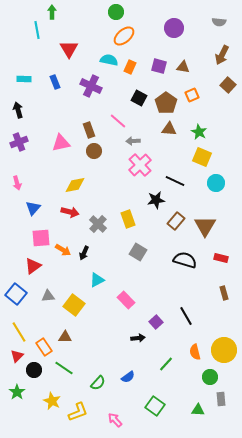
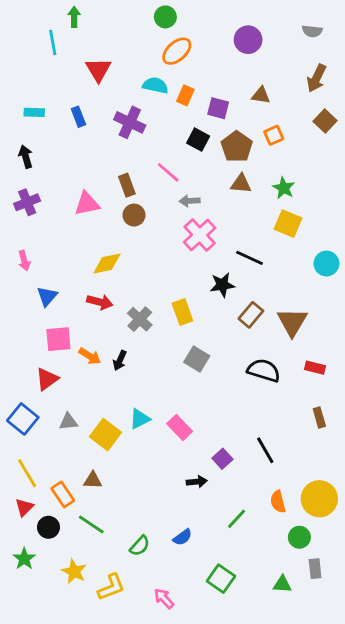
purple square: (159, 66) -> (218, 108), moved
cyan circle: (216, 183) -> (326, 264), moved
cyan triangle: (97, 280) -> (140, 419), moved

